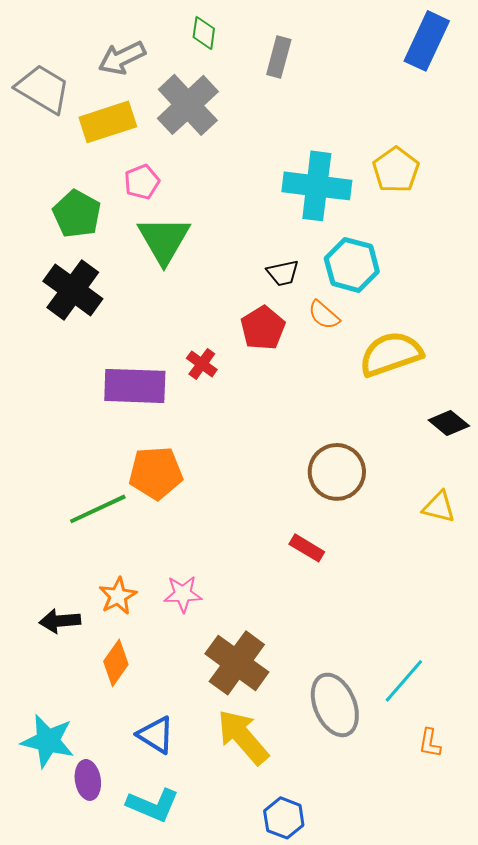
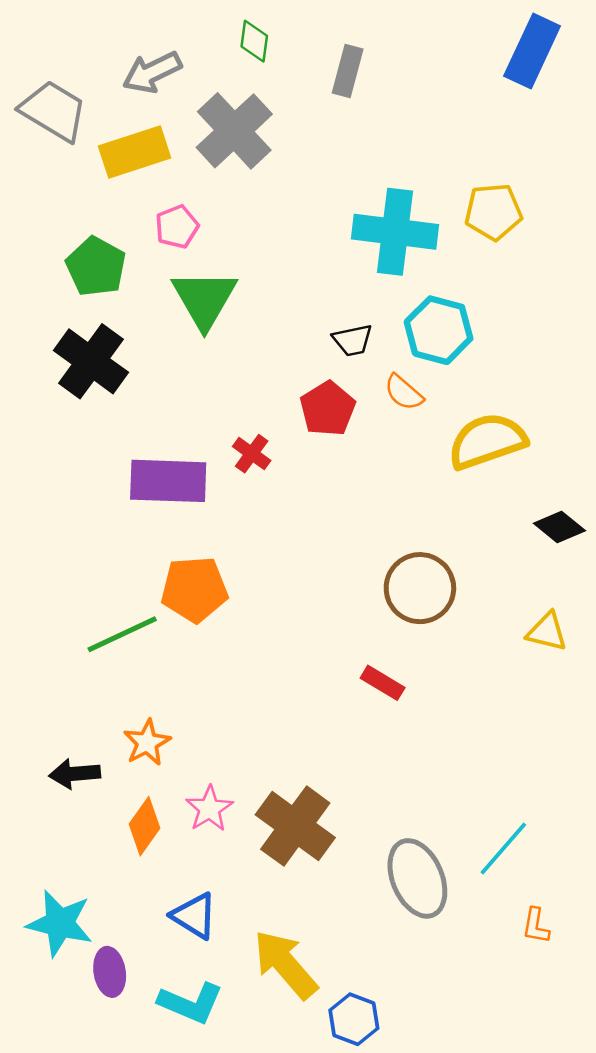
yellow pentagon: (396, 170) -> (493, 212), turned 30
pink star: (183, 594) -> (209, 809), moved, turned -30
yellow arrow: (243, 737) -> (285, 964), moved

